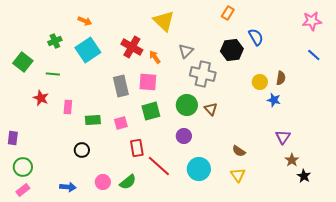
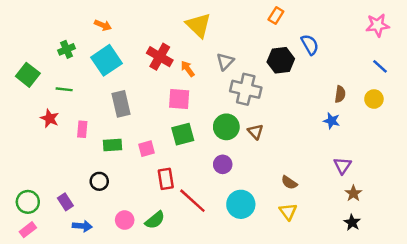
yellow circle: (260, 82) -> (374, 99), moved
gray rectangle: (121, 86) -> (121, 104), moved
purple rectangle: (13, 138) -> (65, 202), moved, turned -40
black star: (304, 176) -> (352, 222), moved

